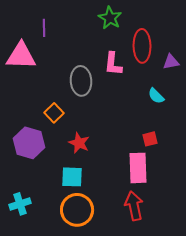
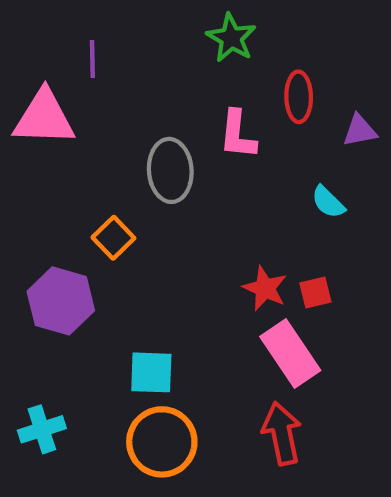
red ellipse: (142, 46) -> (299, 97), size x0.7
red star: (79, 143) -> (265, 288), moved
pink rectangle: (138, 168) -> (290, 354), turned -32

